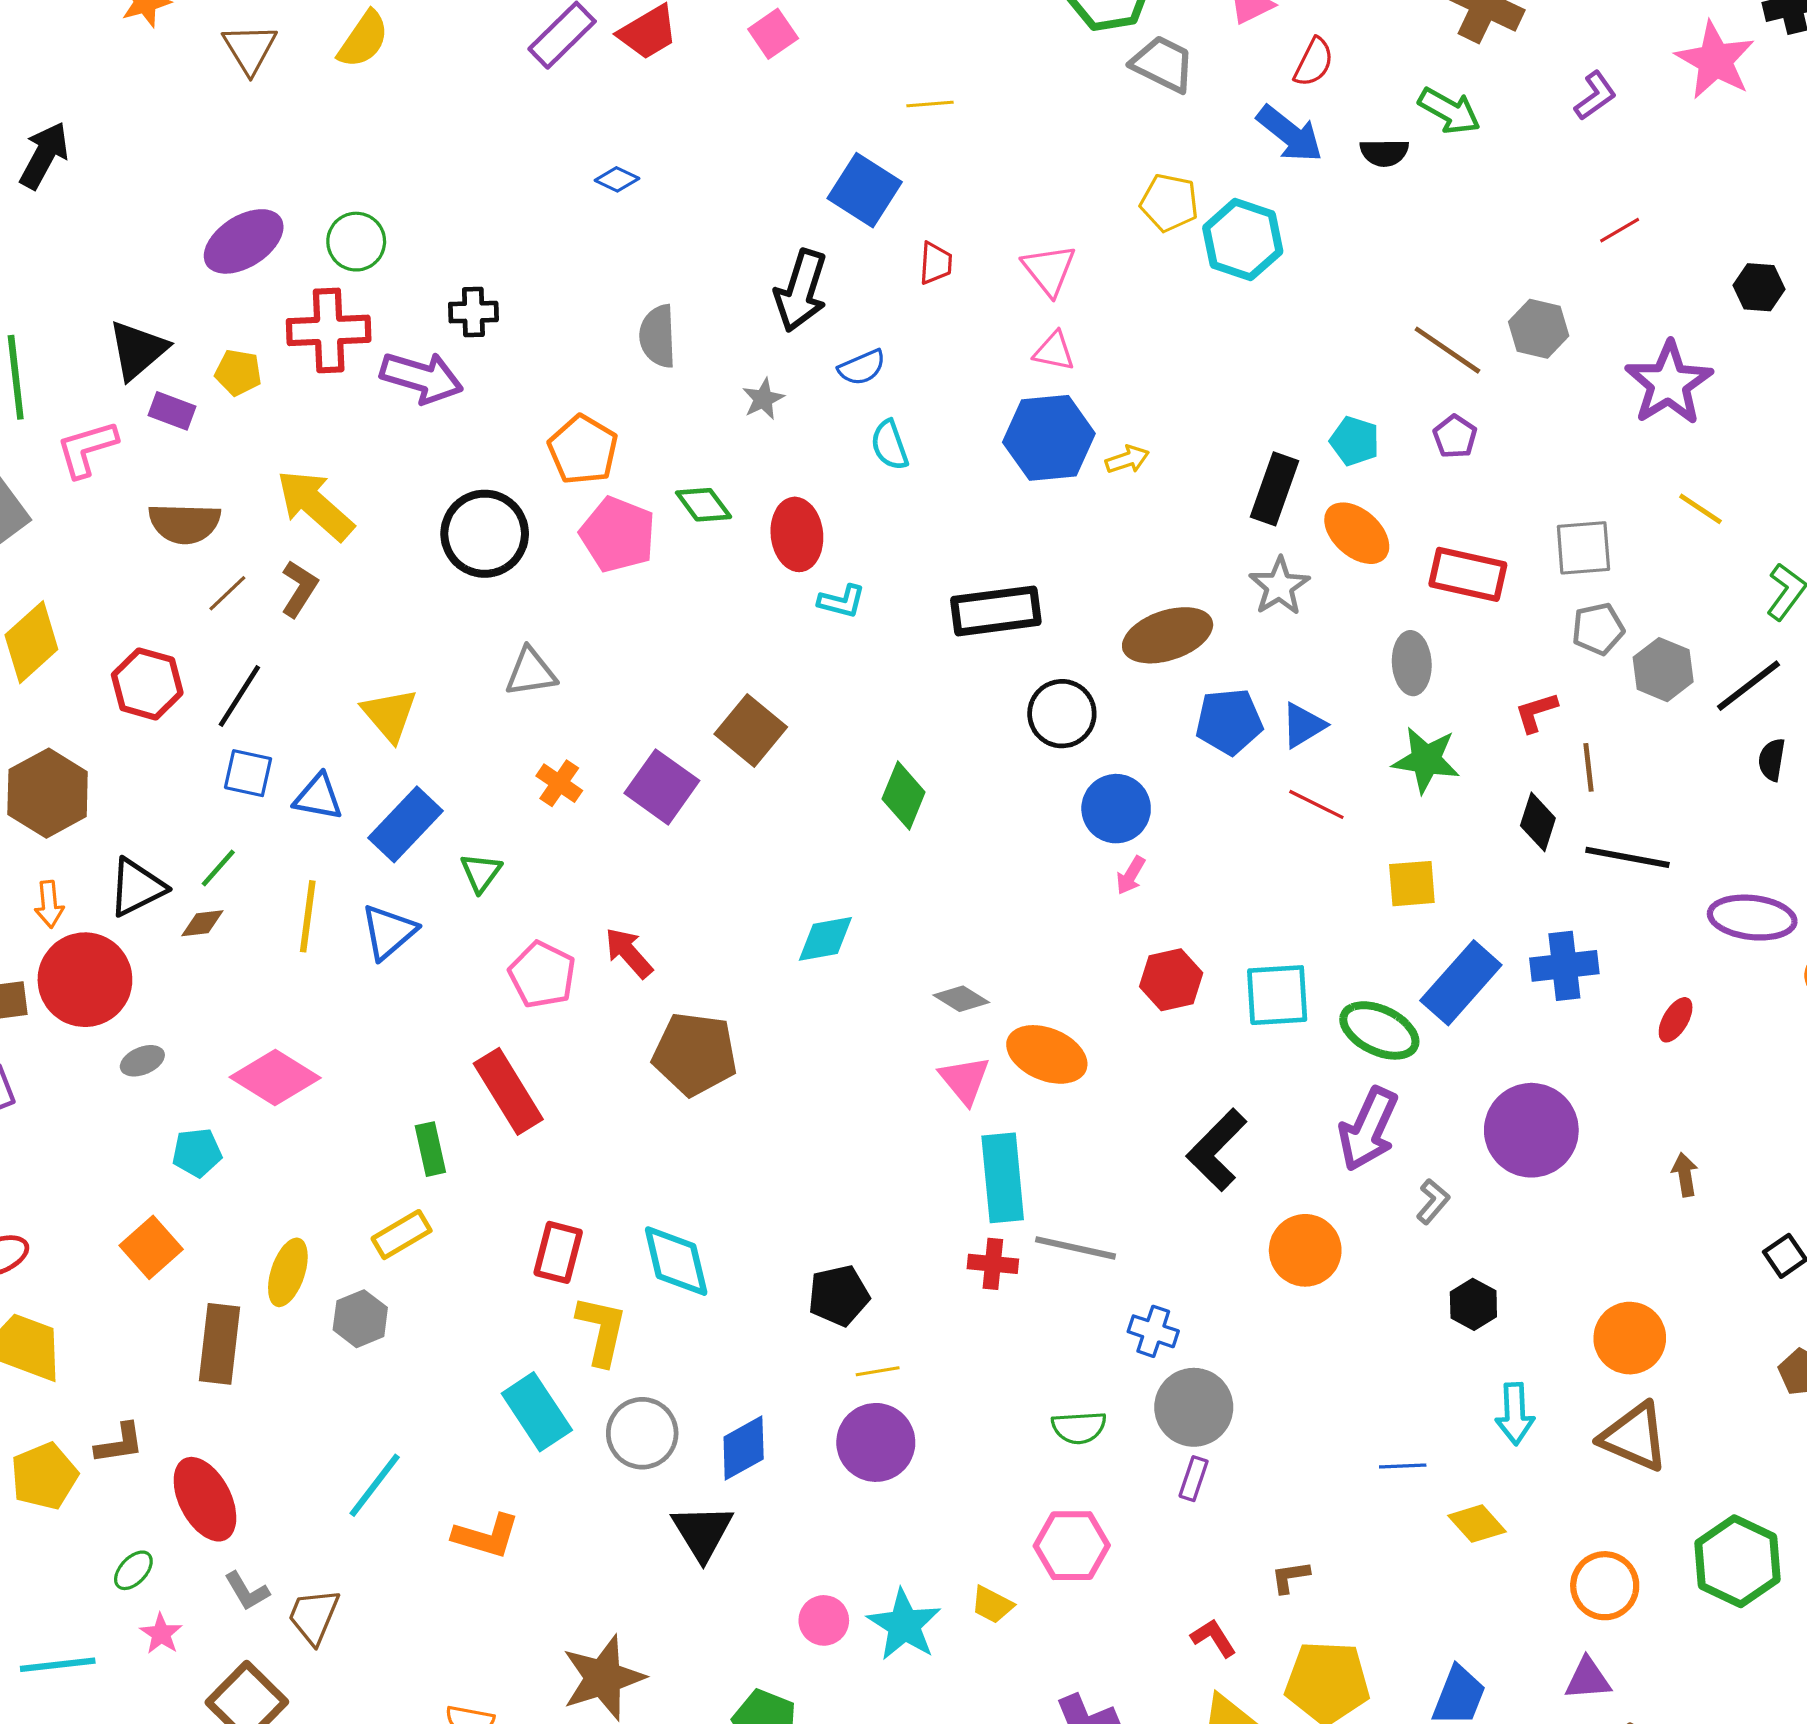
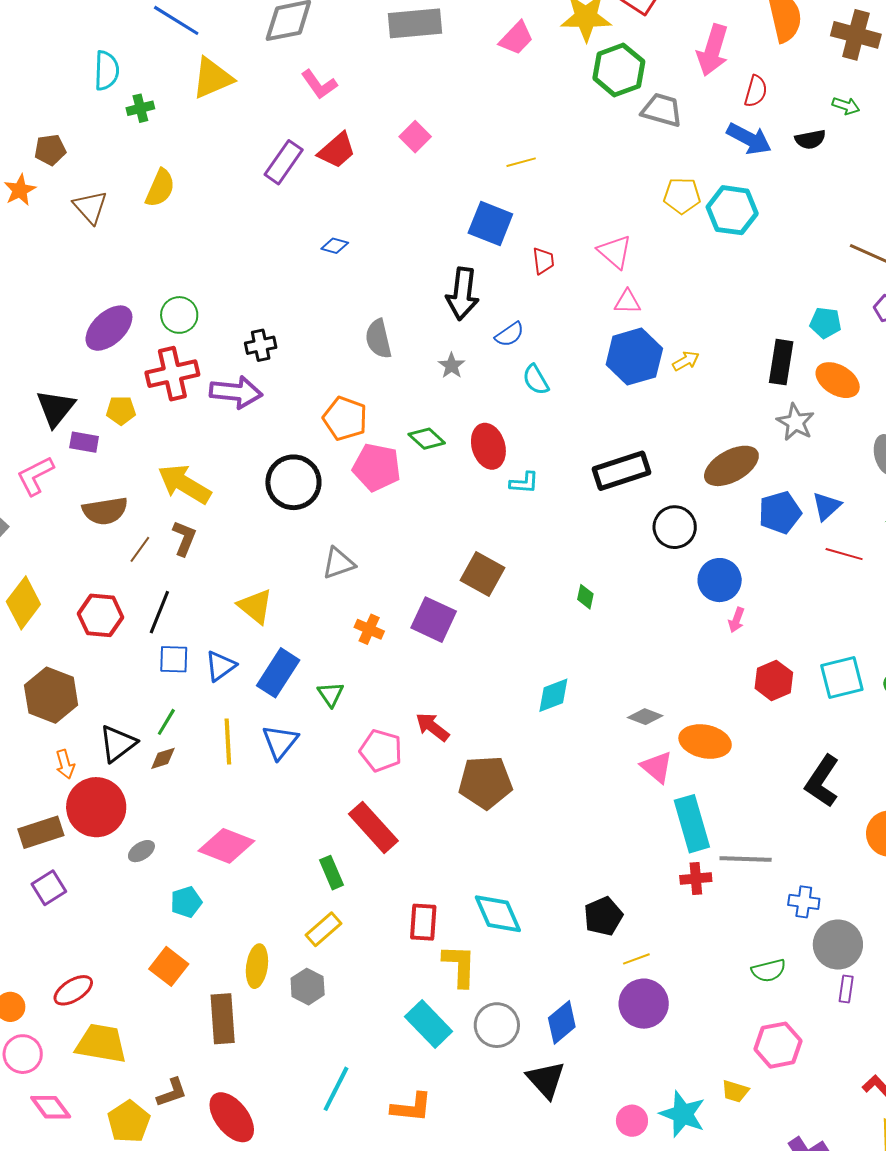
green arrow: (1449, 111) -> (846, 106), size x0.7
green diamond: (904, 795) -> (585, 597), size x0.6
blue triangle: (318, 797) -> (220, 666), turned -36

